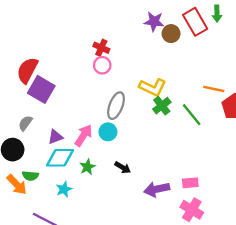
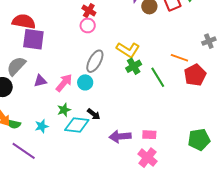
red semicircle: (27, 70) -> (24, 21), turned 65
purple square: (41, 89) -> (33, 39), turned -30
gray semicircle: (25, 123) -> (16, 66), size x1.5
cyan diamond: (60, 158) -> (77, 125), moved
green semicircle: (30, 176) -> (14, 124), moved

